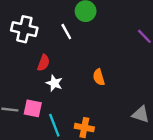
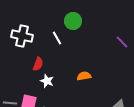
orange semicircle: (99, 77) -> (84, 76), turned 96

